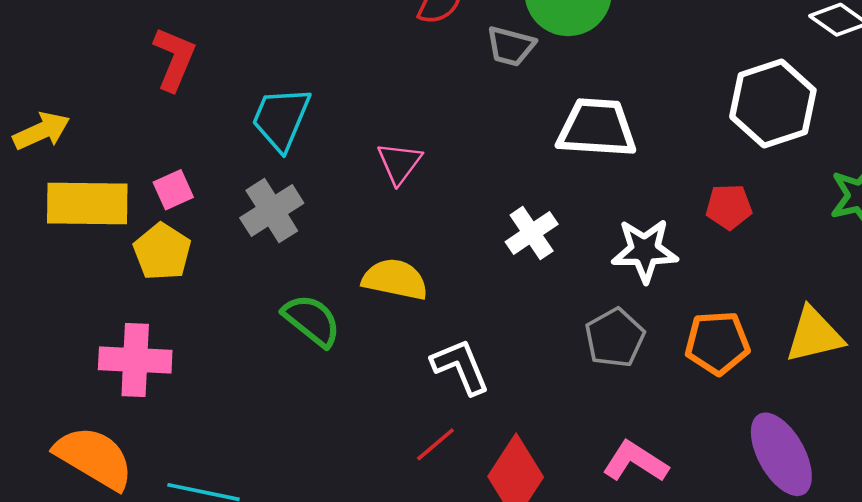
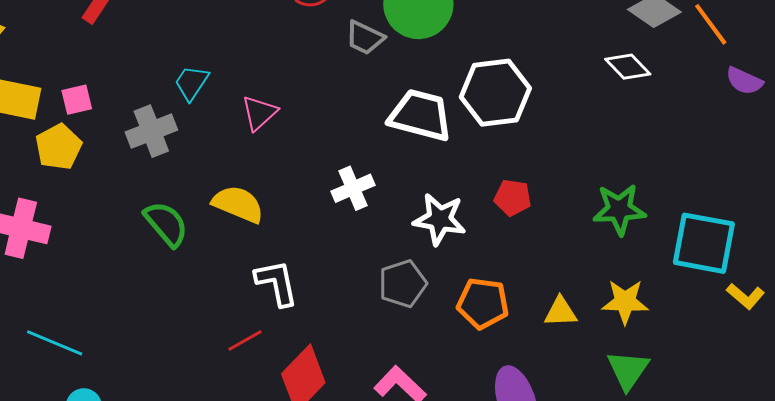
white hexagon: (773, 103) -> (495, 93), moved
cyan trapezoid: (281, 119) -> (192, 83), moved, size x0.7
yellow triangle: (814, 335) -> (561, 312), size x0.7

